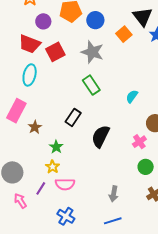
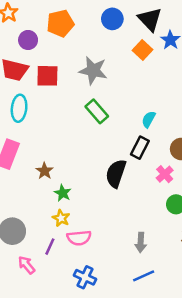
blue circle: (95, 20) -> (112, 19), moved
orange square: (124, 34) -> (143, 50), moved
red square: (55, 52) -> (47, 76), turned 36
black rectangle: (73, 117) -> (140, 148), moved
brown star: (35, 127) -> (44, 171), moved

